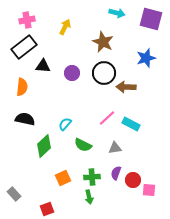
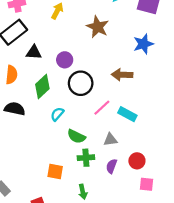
black circle: (104, 73) -> (81, 83), moved
green diamond: (44, 146) -> (42, 86), moved
green cross: (92, 177) -> (86, 158), moved
orange square: (63, 178) -> (55, 171), turned 35
red circle: (133, 180) -> (137, 161), moved

